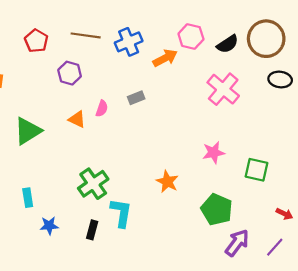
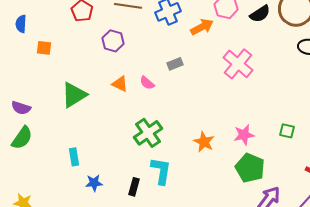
pink cross: (223, 89) -> (238, 64), moved
pink semicircle: (102, 109) -> (147, 83), moved, turned 112
pink star: (214, 153) -> (244, 135), moved
green square: (256, 170) -> (287, 131), size x0.7
green cross: (93, 184) -> (148, 133), moved

